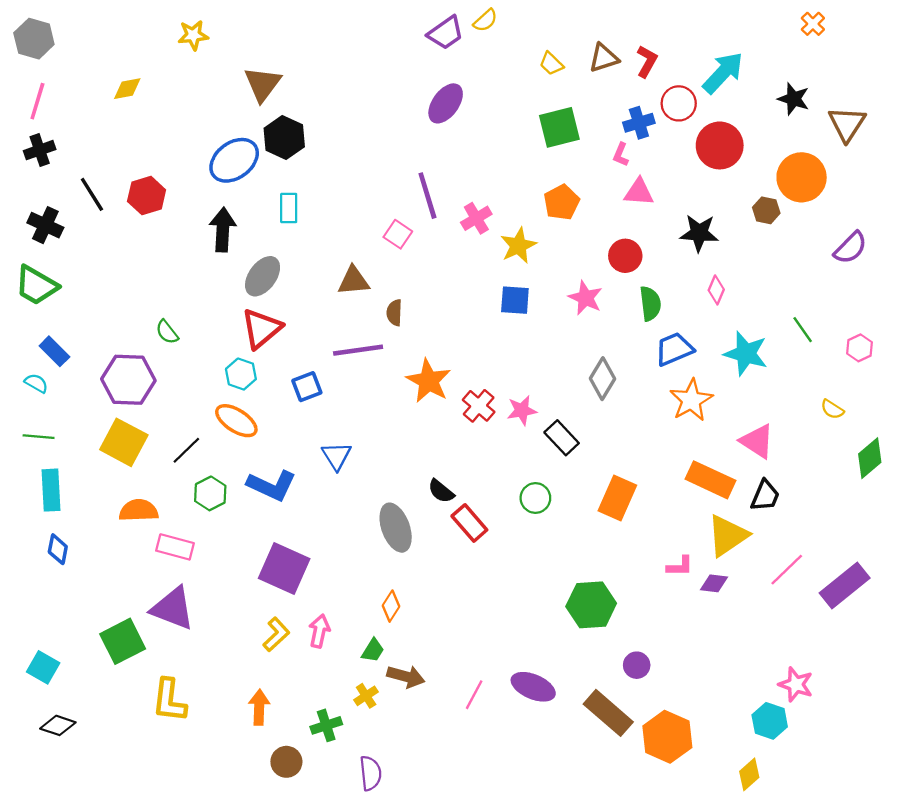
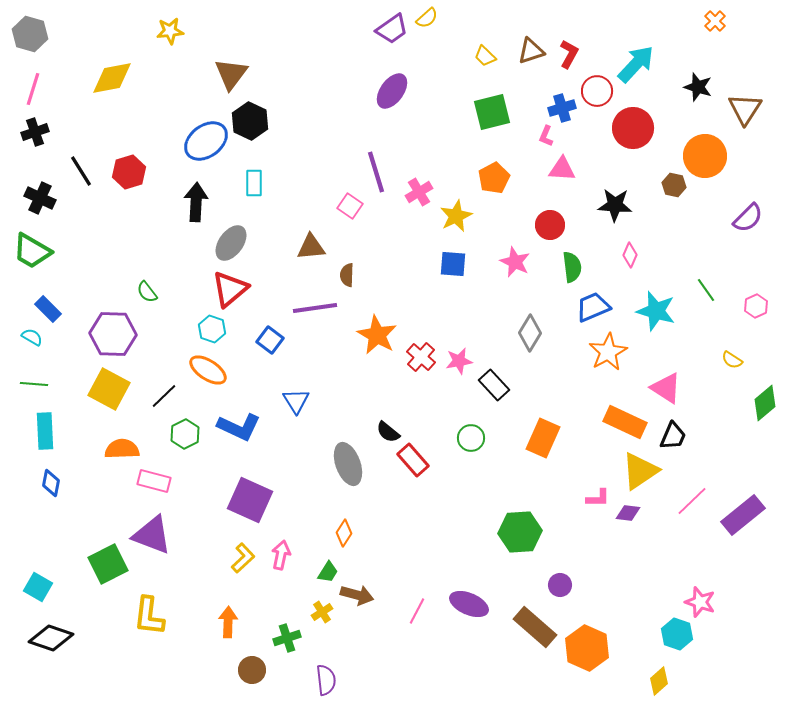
yellow diamond: (127, 89) -> (112, 78), size x1.6
blue square: (307, 387) -> (270, 340), turned -32
black diamond: (58, 725) -> (51, 638), size x1.4

